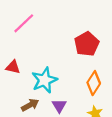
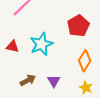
cyan star: (44, 80) -> (41, 44), moved

